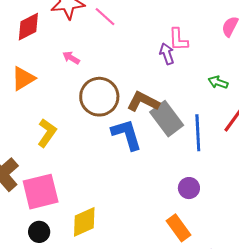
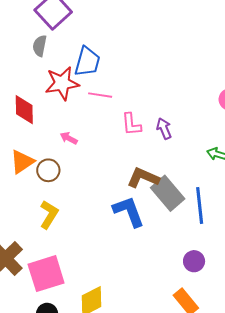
pink line: (105, 17) -> (100, 95), turned -30
red diamond: (28, 27) -> (24, 110), turned -60
pink L-shape: (178, 39) -> (131, 124), moved
brown circle: (99, 97) -> (48, 170), moved, size x0.6

